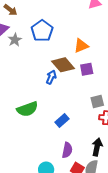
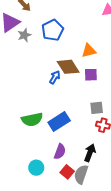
green semicircle: (27, 109) -> (32, 119), moved
blue rectangle: (62, 120) -> (59, 121), size x1.5

